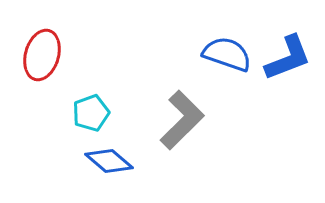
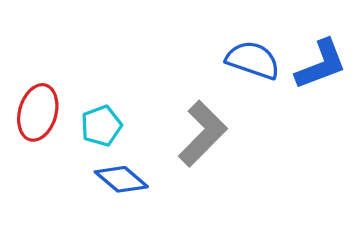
red ellipse: (42, 55) -> (38, 112), moved

